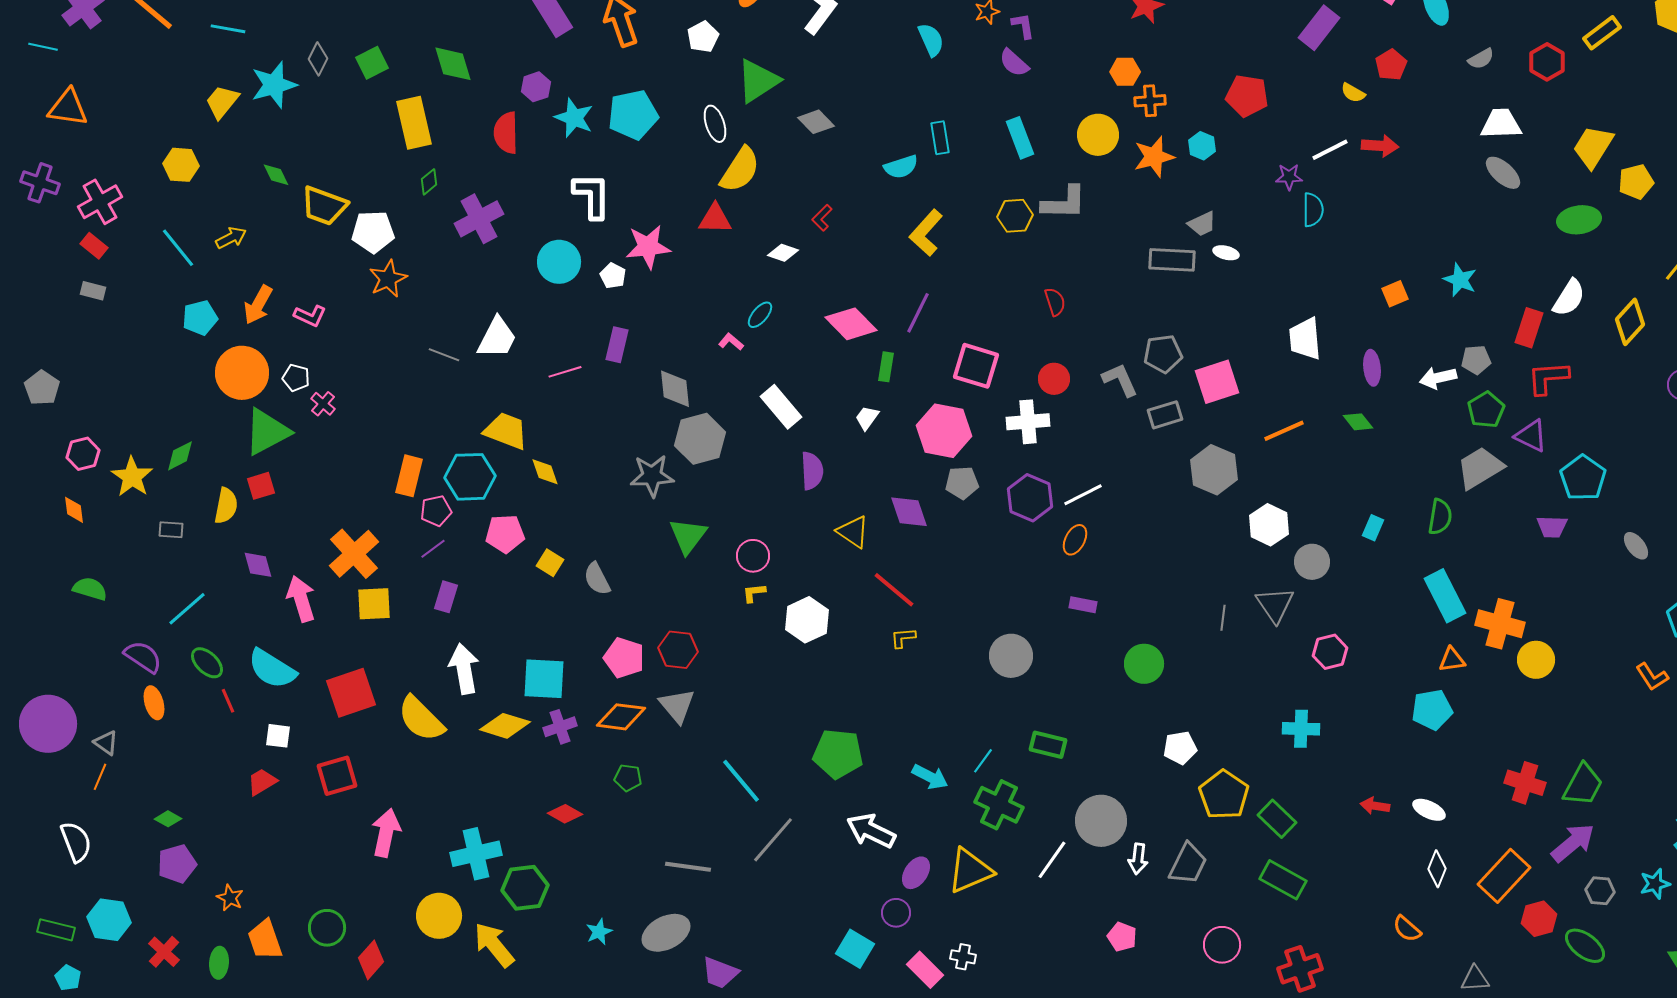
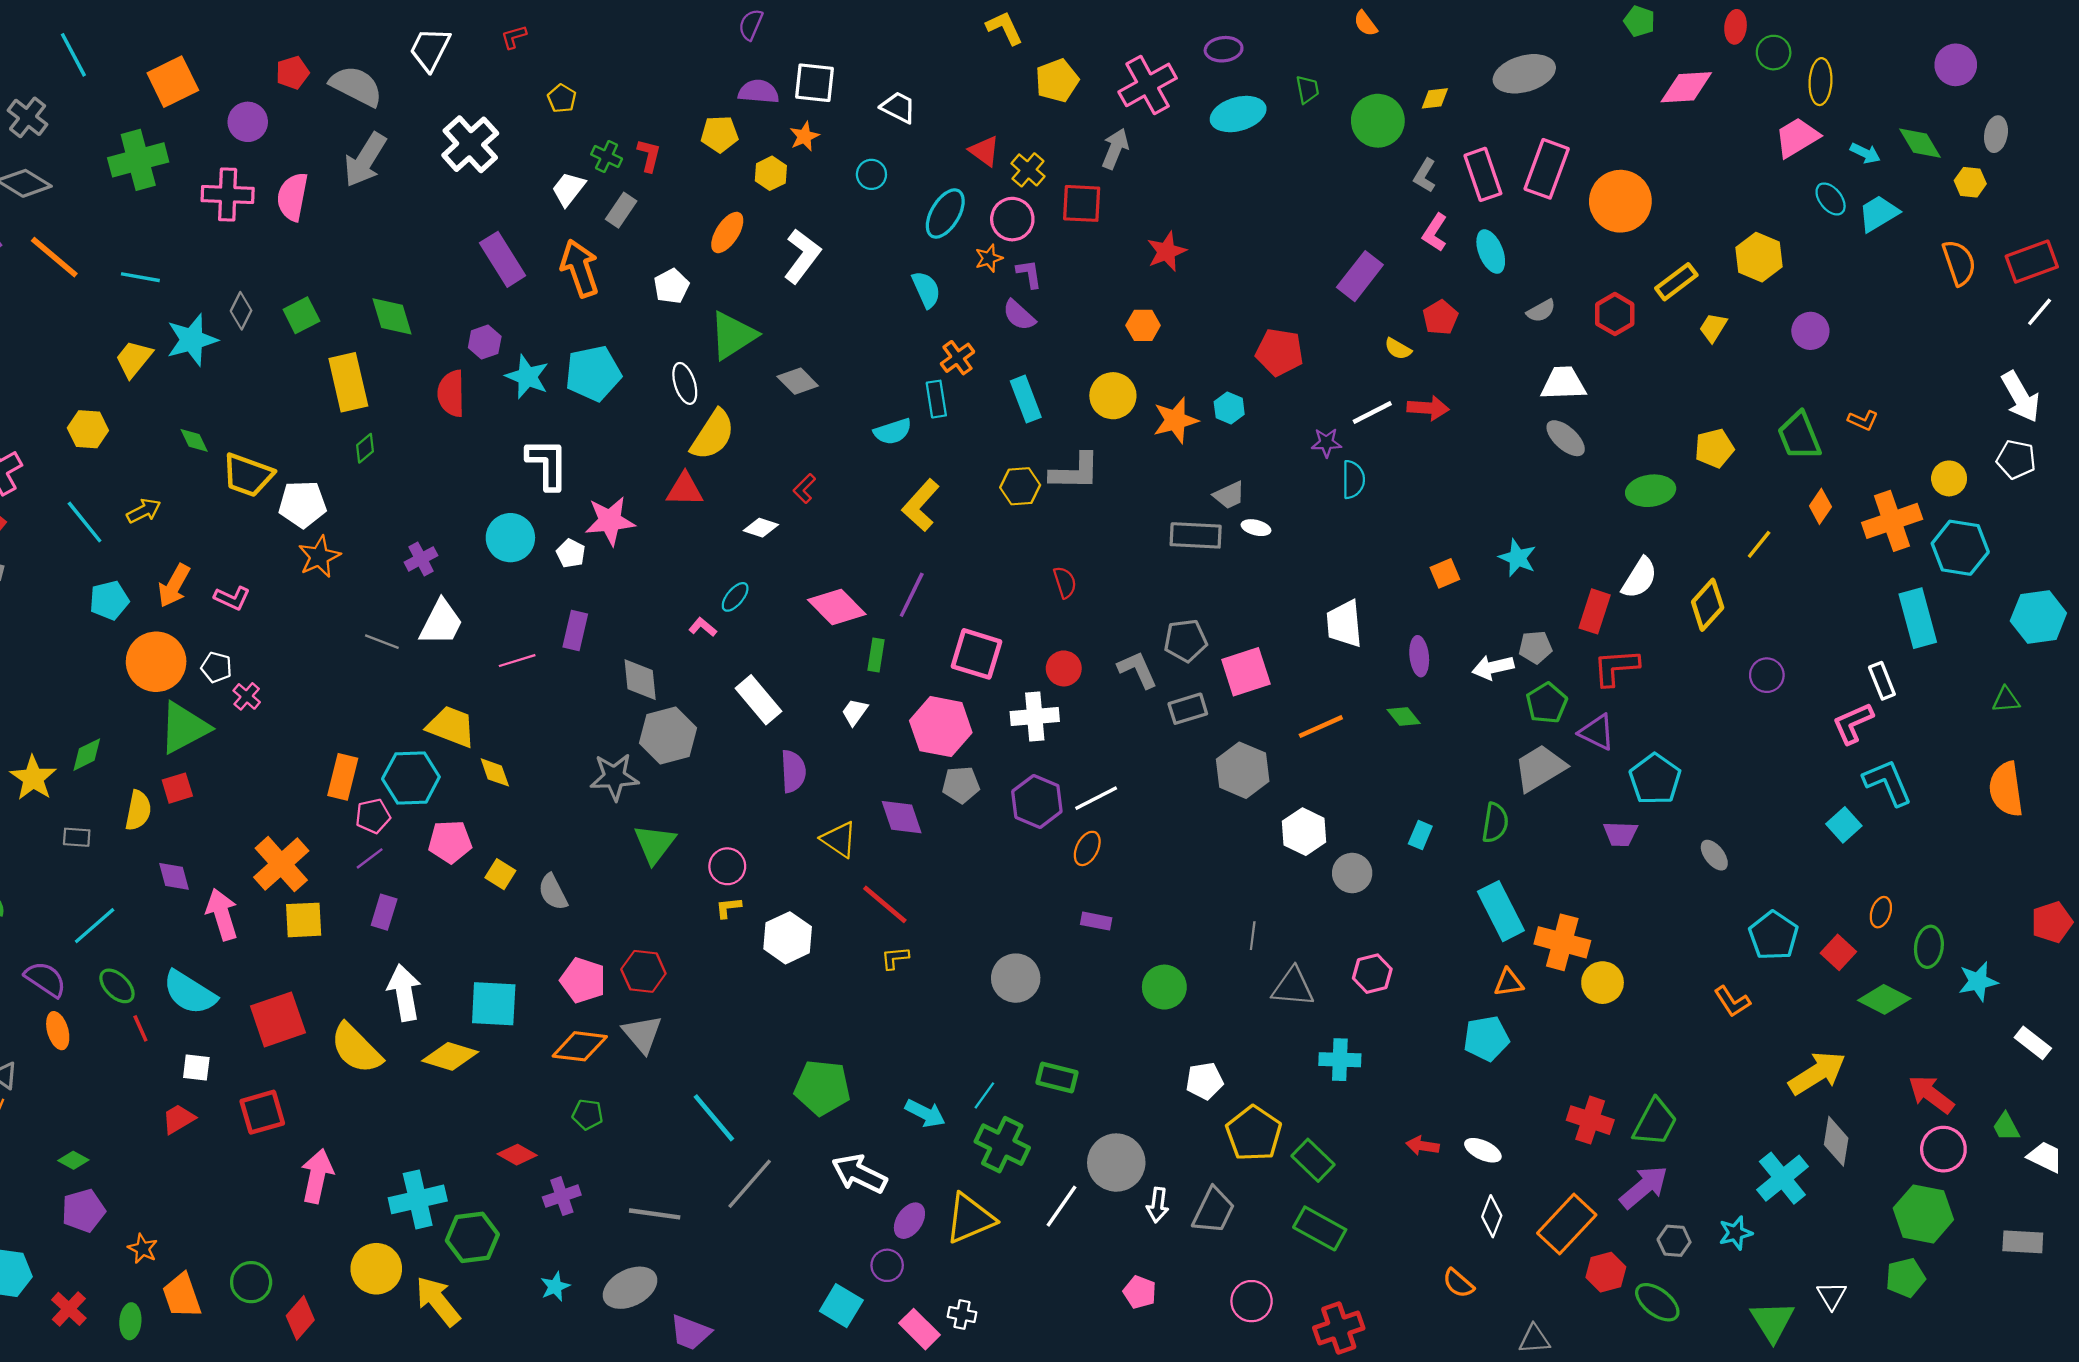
orange cross: (1150, 101) -> (958, 358), moved, turned -32
yellow trapezoid: (1593, 147) -> (1713, 328), moved, size x0.6
purple cross: (479, 219) -> (421, 559), moved, size x0.6
gray triangle: (1275, 605) -> (1293, 987), moved, turned -51
purple cross: (560, 727) -> (562, 1196), moved

